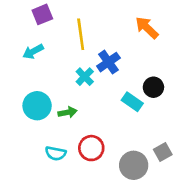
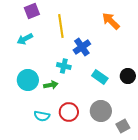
cyan cross: (85, 77) -> (64, 66), moved, turned -32
black circle: (153, 87) -> (128, 76), moved
gray square: (163, 152) -> (123, 126), moved
gray circle: (134, 165) -> (101, 111), moved

